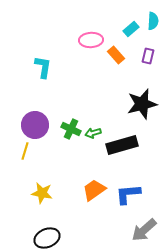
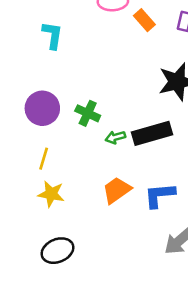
green arrow: (93, 133) -> (115, 137), moved
yellow line: (25, 151) -> (44, 159), moved

